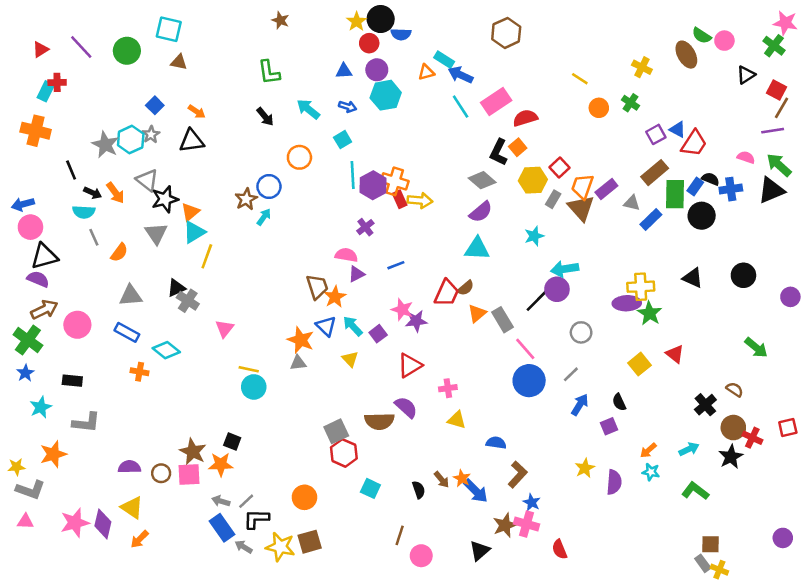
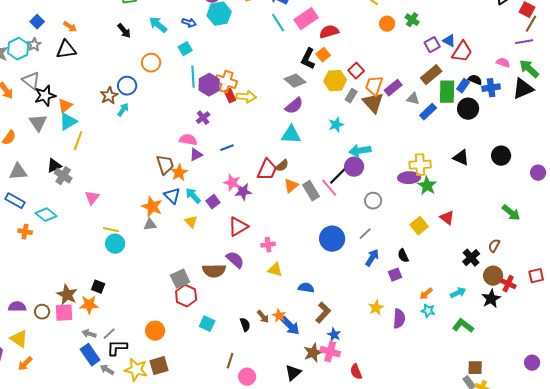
pink line: (525, 349) -> (329, 188), moved
brown semicircle: (735, 389) -> (494, 246), turned -96

